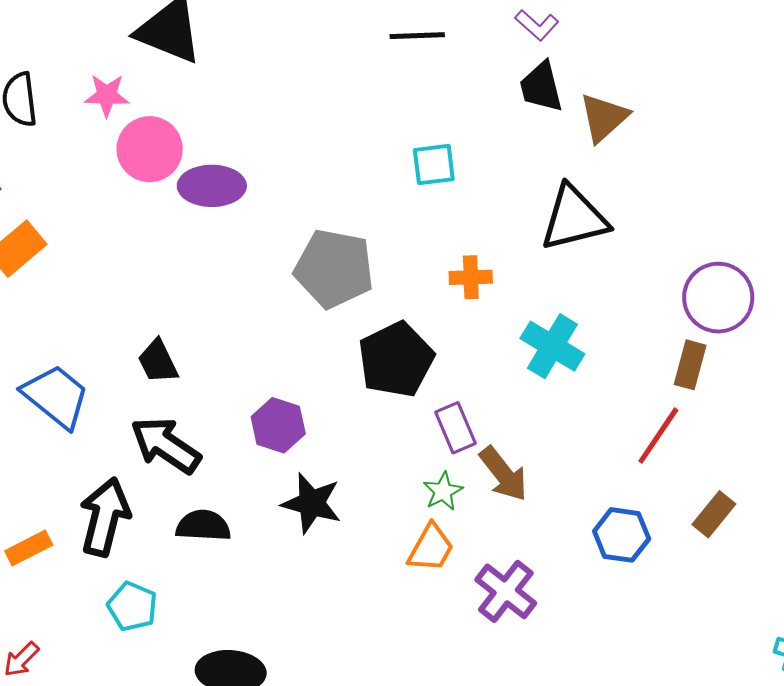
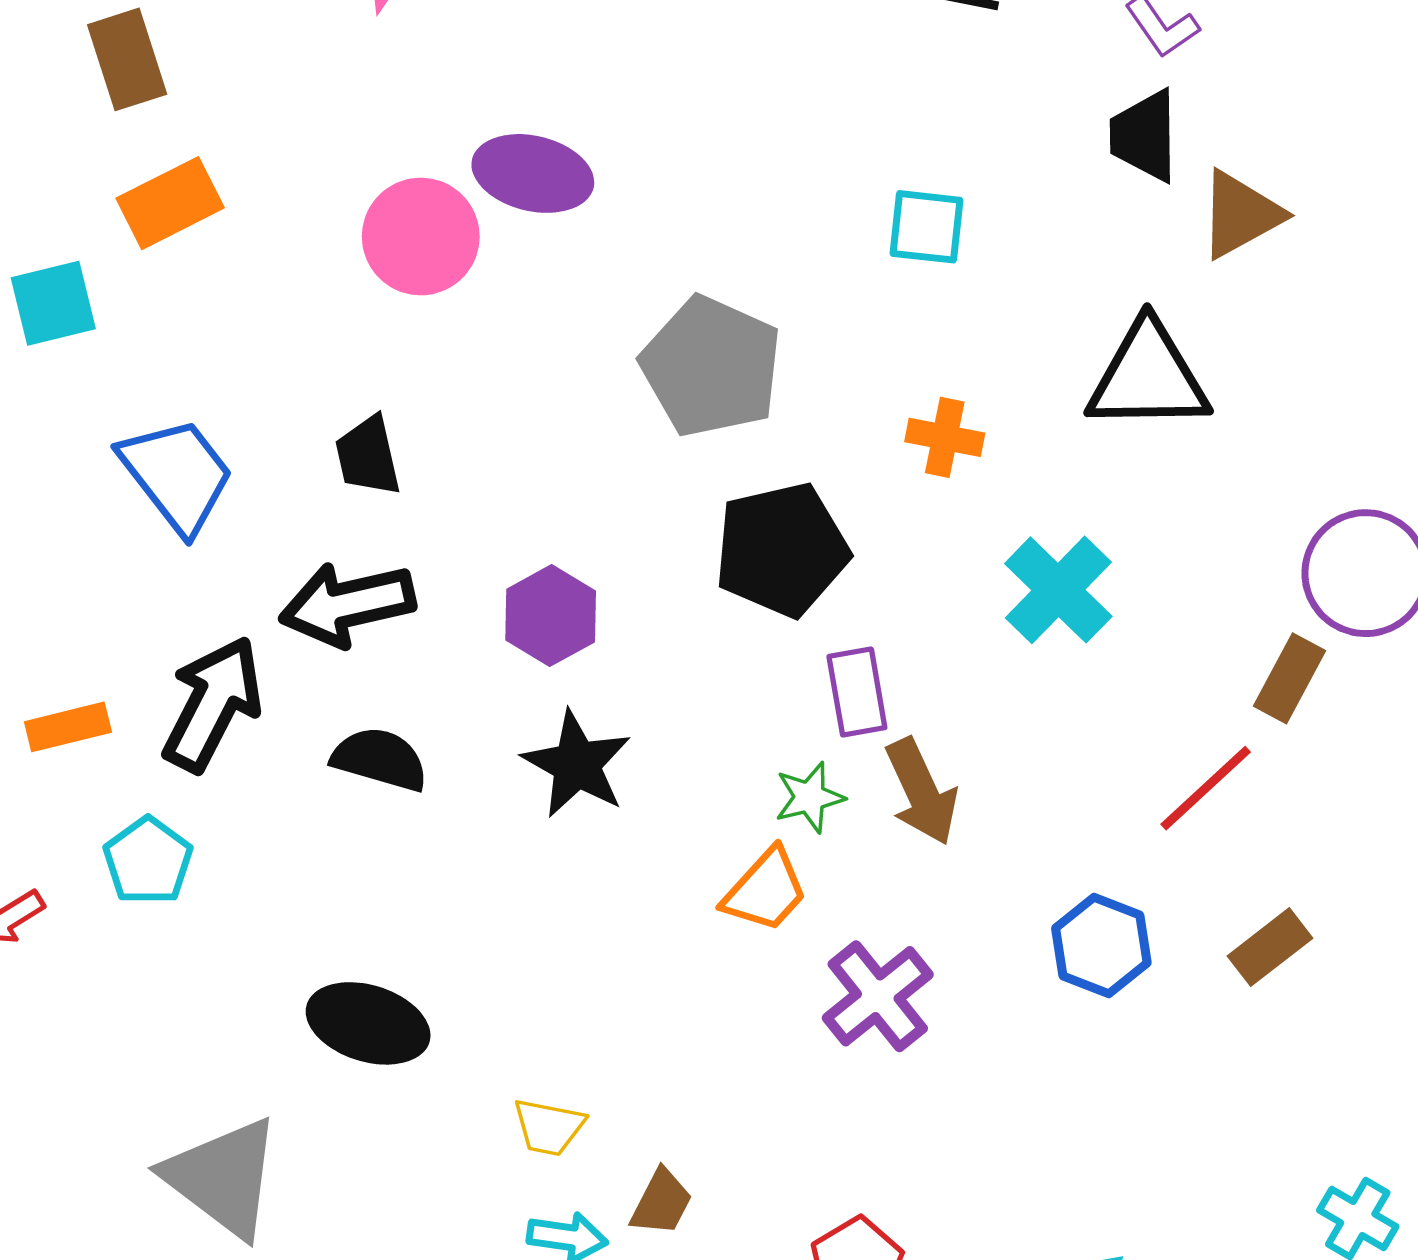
pink circle: (150, 149) -> (421, 237), moved
black arrow: (166, 445) -> (347, 604), turned -60
cyan pentagon: (132, 606) -> (148, 861), moved

